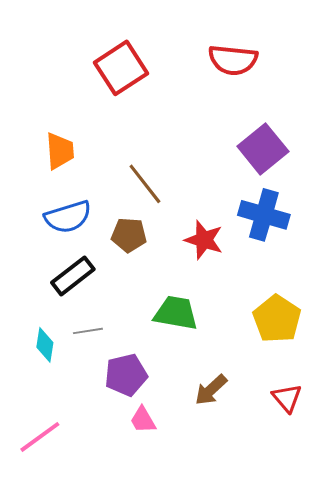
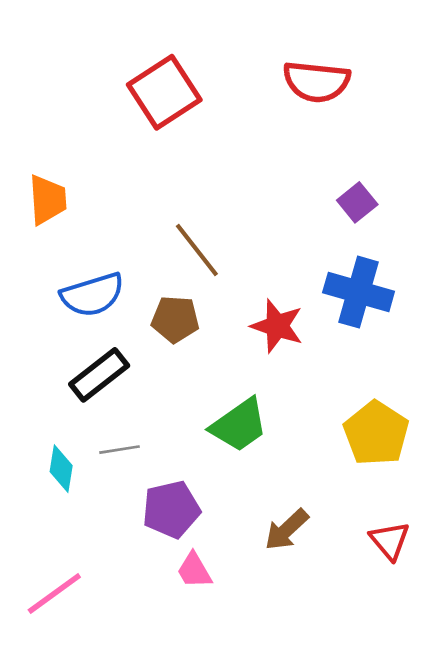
purple square: (263, 149) -> (357, 202), size x0.6
orange trapezoid: (60, 151) -> (48, 200), moved
green trapezoid: (176, 313) -> (239, 425), turned 135

